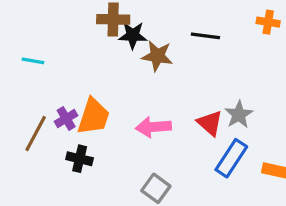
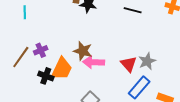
brown star: (157, 56) -> (83, 51), moved
cyan line: (33, 61) -> (25, 12), turned 72
orange trapezoid: (94, 117) -> (62, 69), moved

